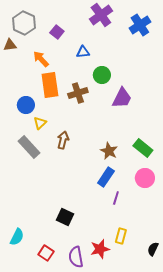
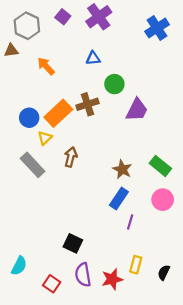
purple cross: (101, 15) -> (99, 17), moved
purple square: (57, 32) -> (63, 17), moved
orange rectangle: (50, 85) -> (58, 113), moved, turned 55
black semicircle: (153, 249) -> (164, 273), moved
purple semicircle: (76, 257) -> (83, 275), moved

